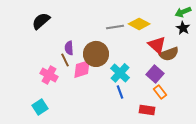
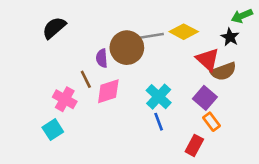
black star: (183, 28) -> (230, 37), moved
purple semicircle: (69, 48) -> (102, 58), moved
brown circle: (96, 54) -> (127, 48), moved
cyan square: (40, 107) -> (53, 130), moved
red rectangle: (147, 110) -> (194, 145), turned -70

